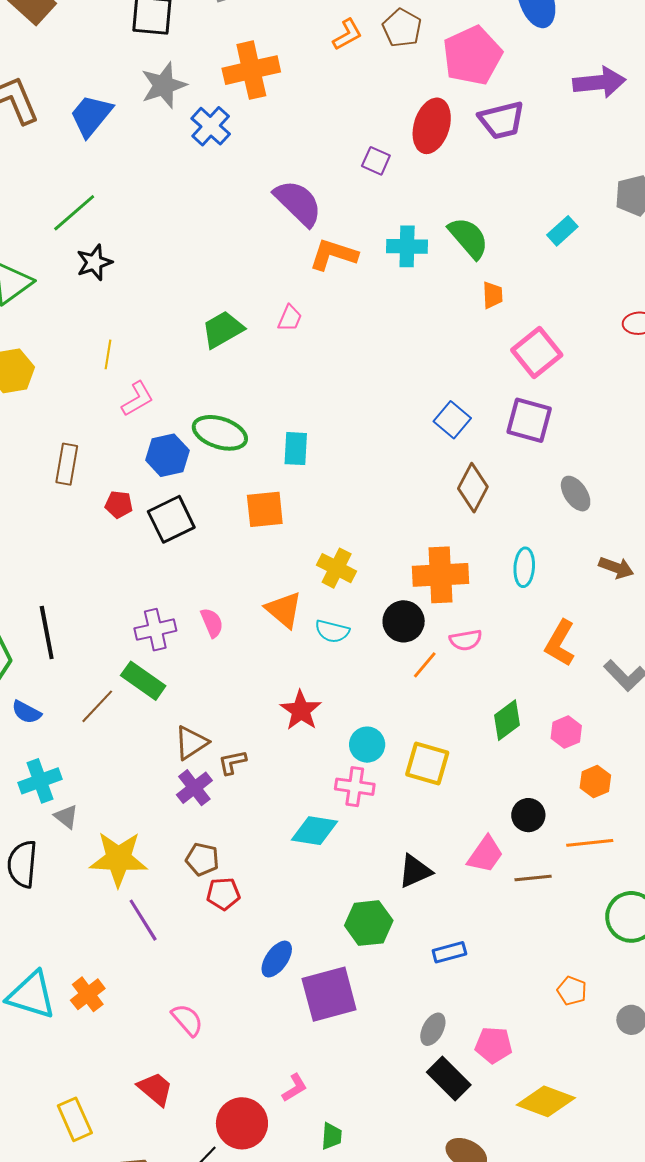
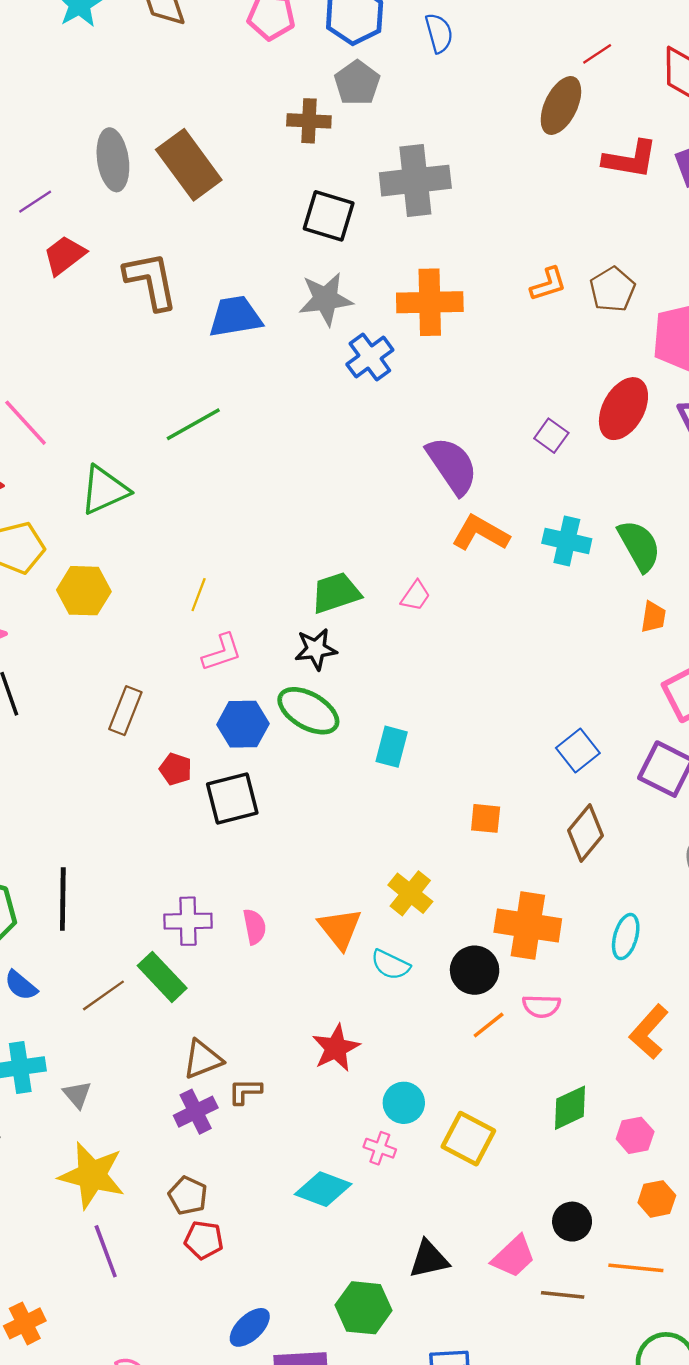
blue trapezoid: (91, 116) -> (235, 317), turned 30
black star: (94, 262) -> (316, 649), moved
orange square: (265, 509) -> (486, 818), moved, size x0.7
pink cross: (355, 787) -> (380, 1148), size x0.7
gray triangle: (66, 817) -> (77, 1095), moved

